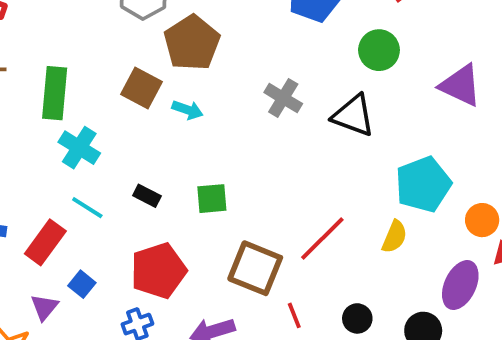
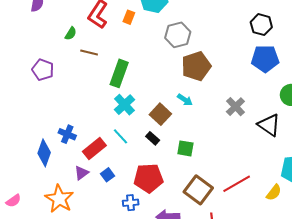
brown square: (141, 88) -> (160, 114), moved
purple triangle: (44, 307) -> (82, 173), moved

